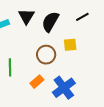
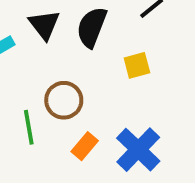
brown circle: (46, 55) -> (64, 100), moved

